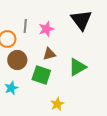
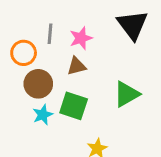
brown triangle: (49, 54) -> (77, 66), moved
cyan star: (11, 88) -> (43, 115), moved

